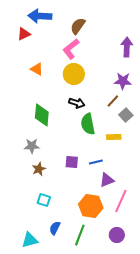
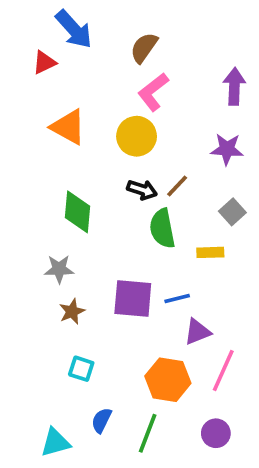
blue arrow: (40, 16) -> (74, 29), turned -135
pink L-shape: (71, 49) -> (153, 92), moved
orange triangle: (37, 69) -> (68, 127), size x1.5
brown line: (113, 101) -> (177, 186), moved
purple square: (72, 162) -> (133, 299), size x1.6

